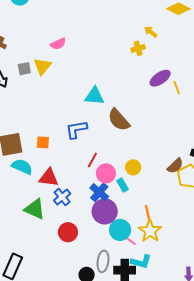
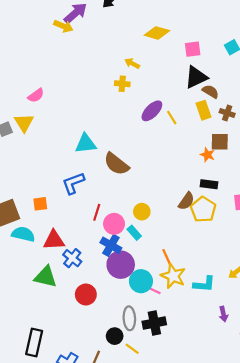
yellow cross: (138, 48) -> (122, 84), turned 32
cyan L-shape: (141, 262) -> (204, 284), moved

